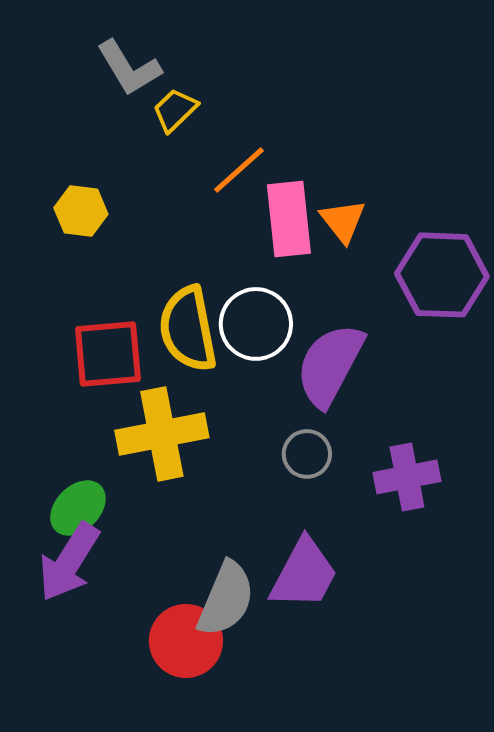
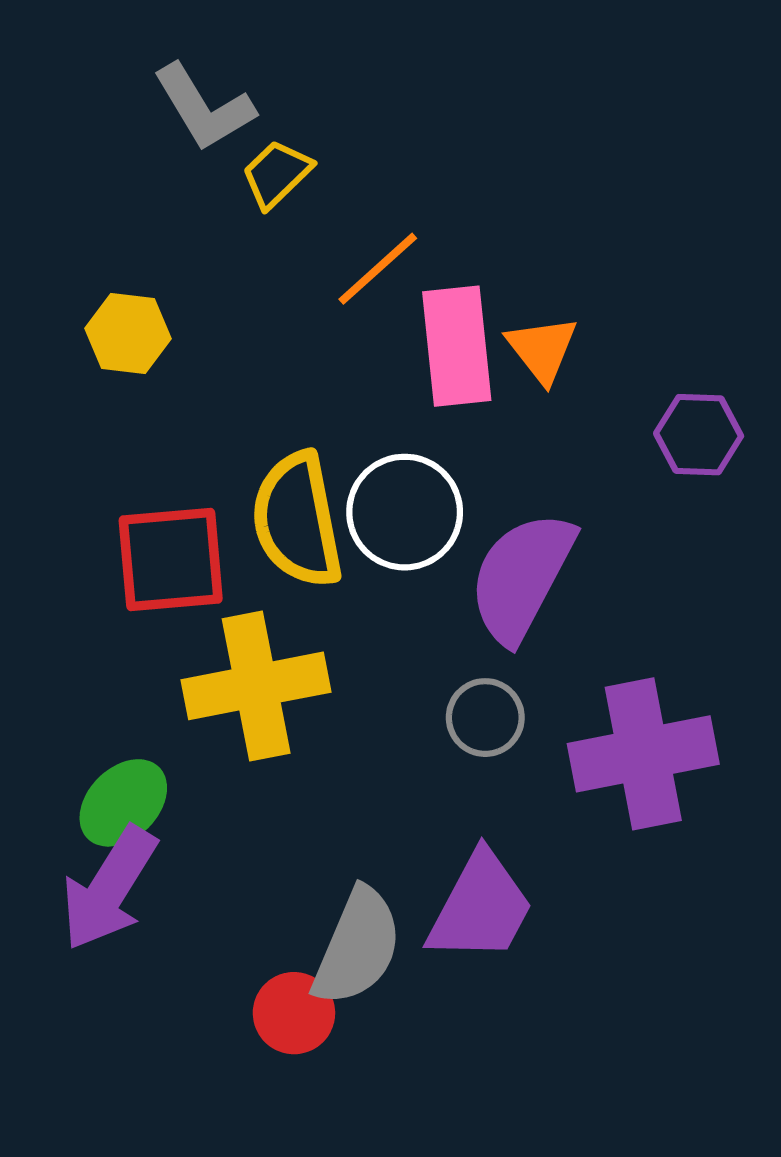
purple hexagon: (442, 275) -> (699, 435), size x0.6
purple cross: (407, 477) -> (643, 754), size x1.4
red circle: (186, 641) -> (294, 1013), size x0.7

